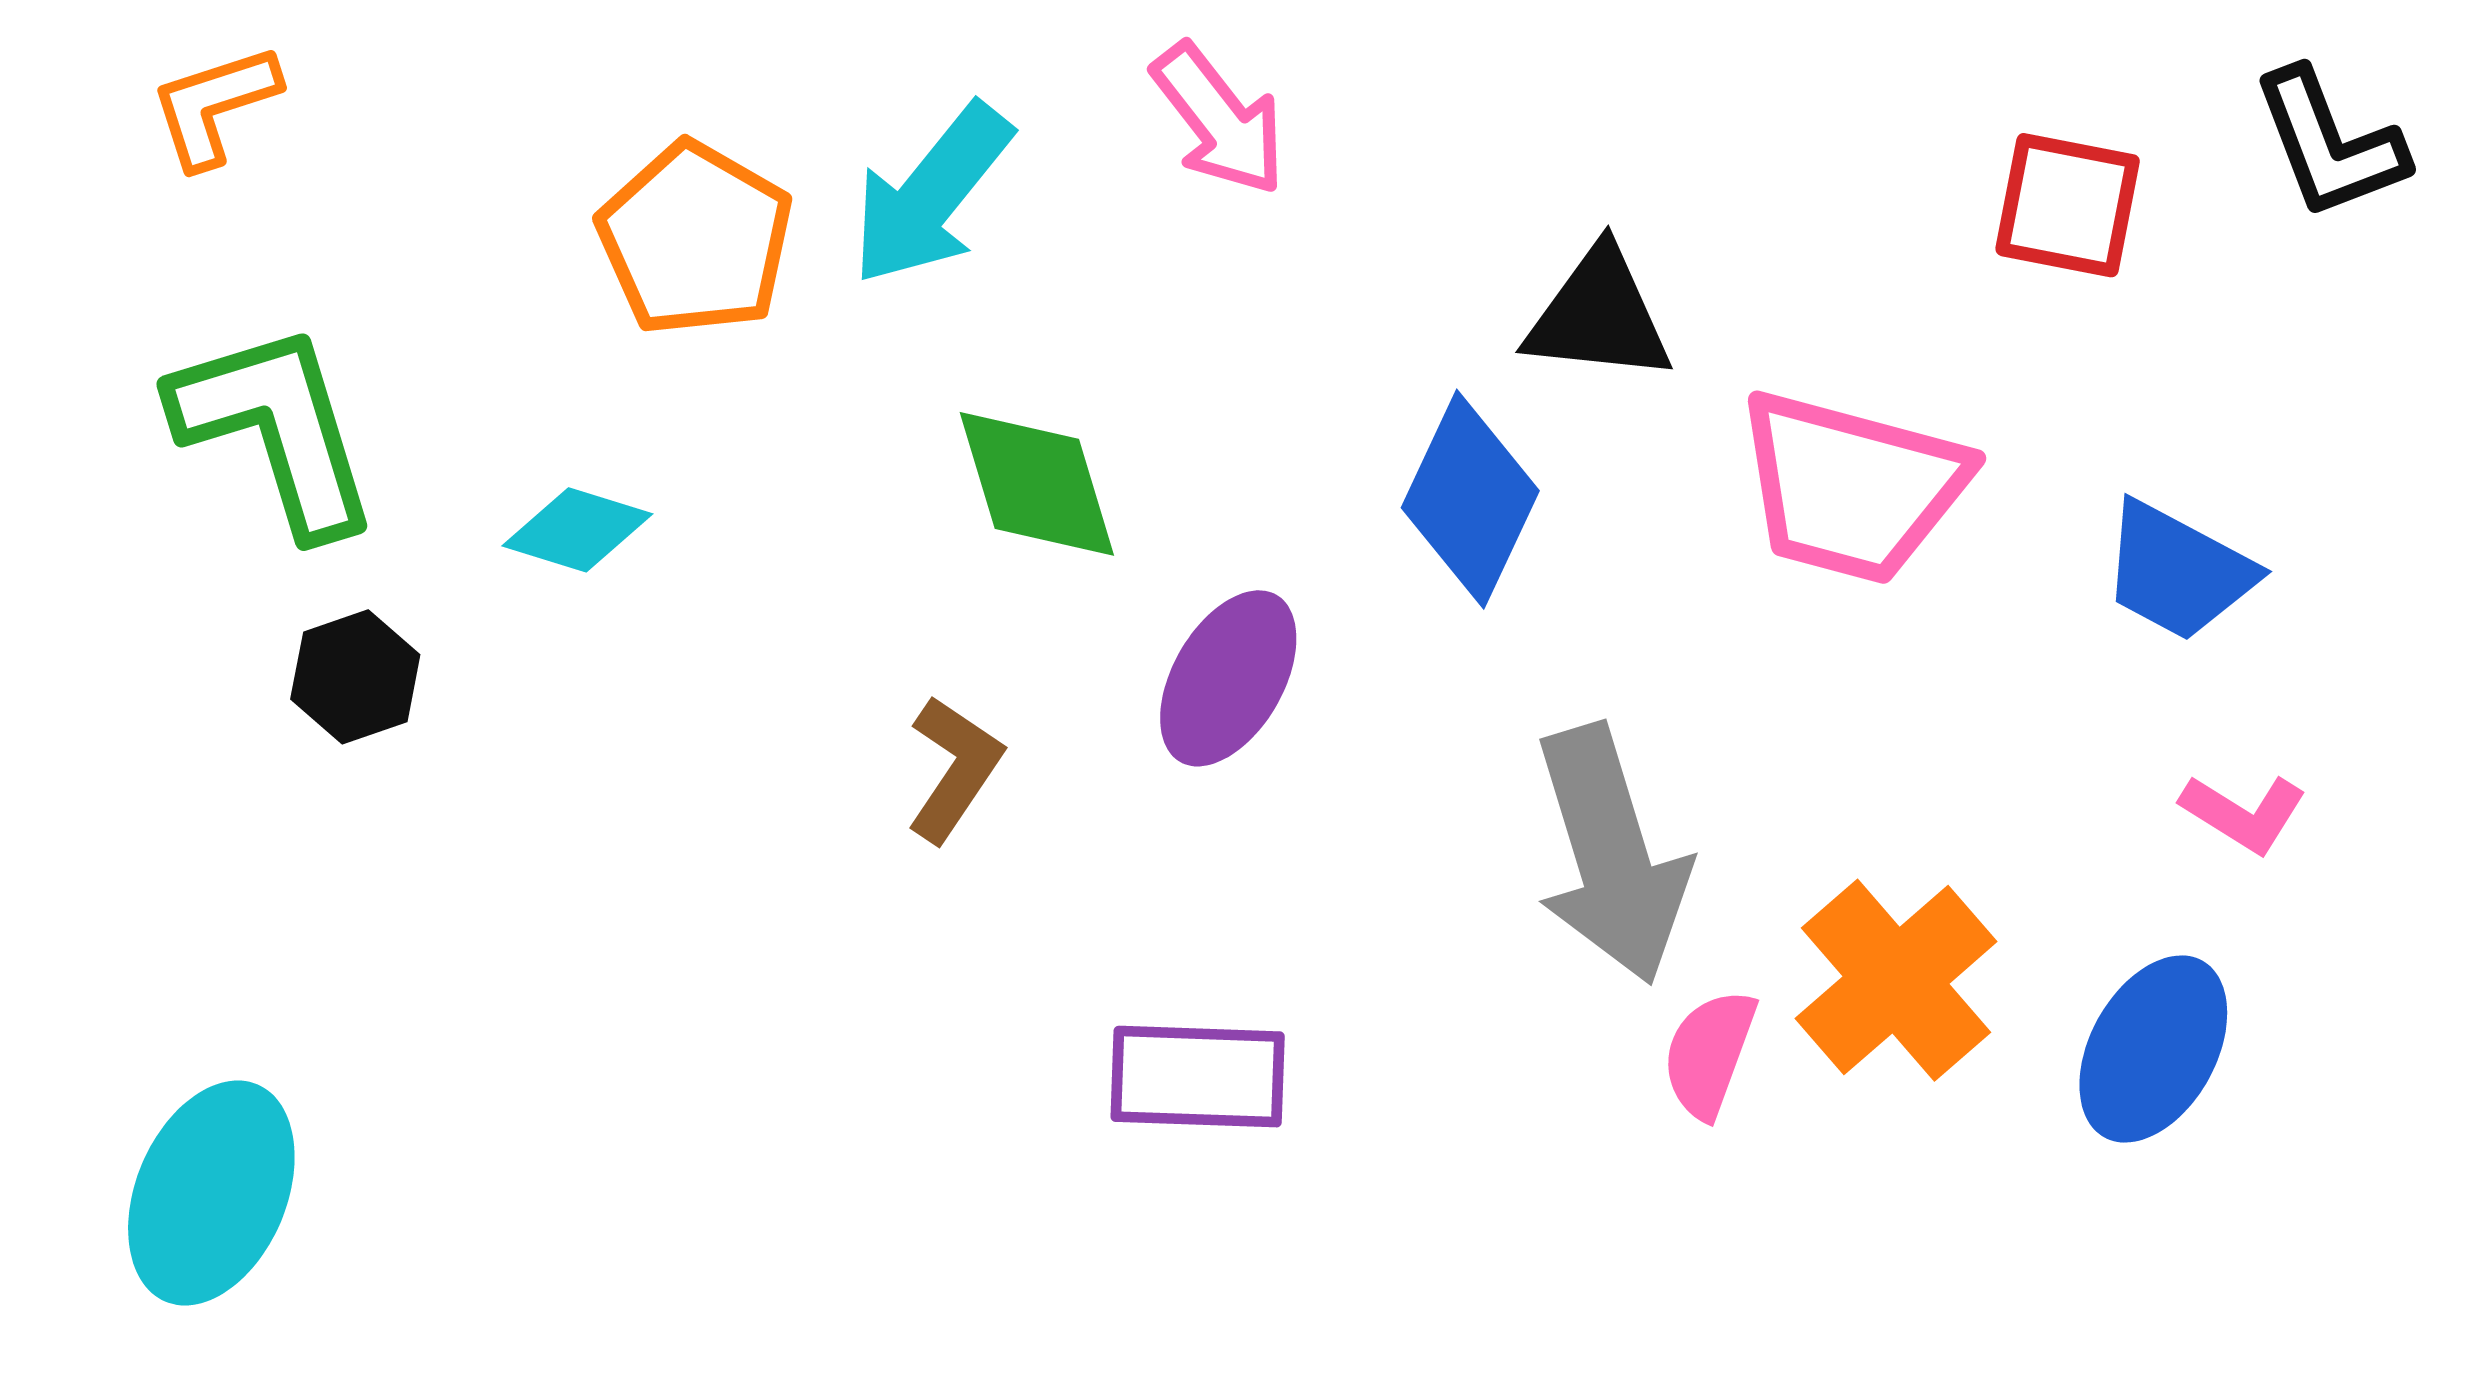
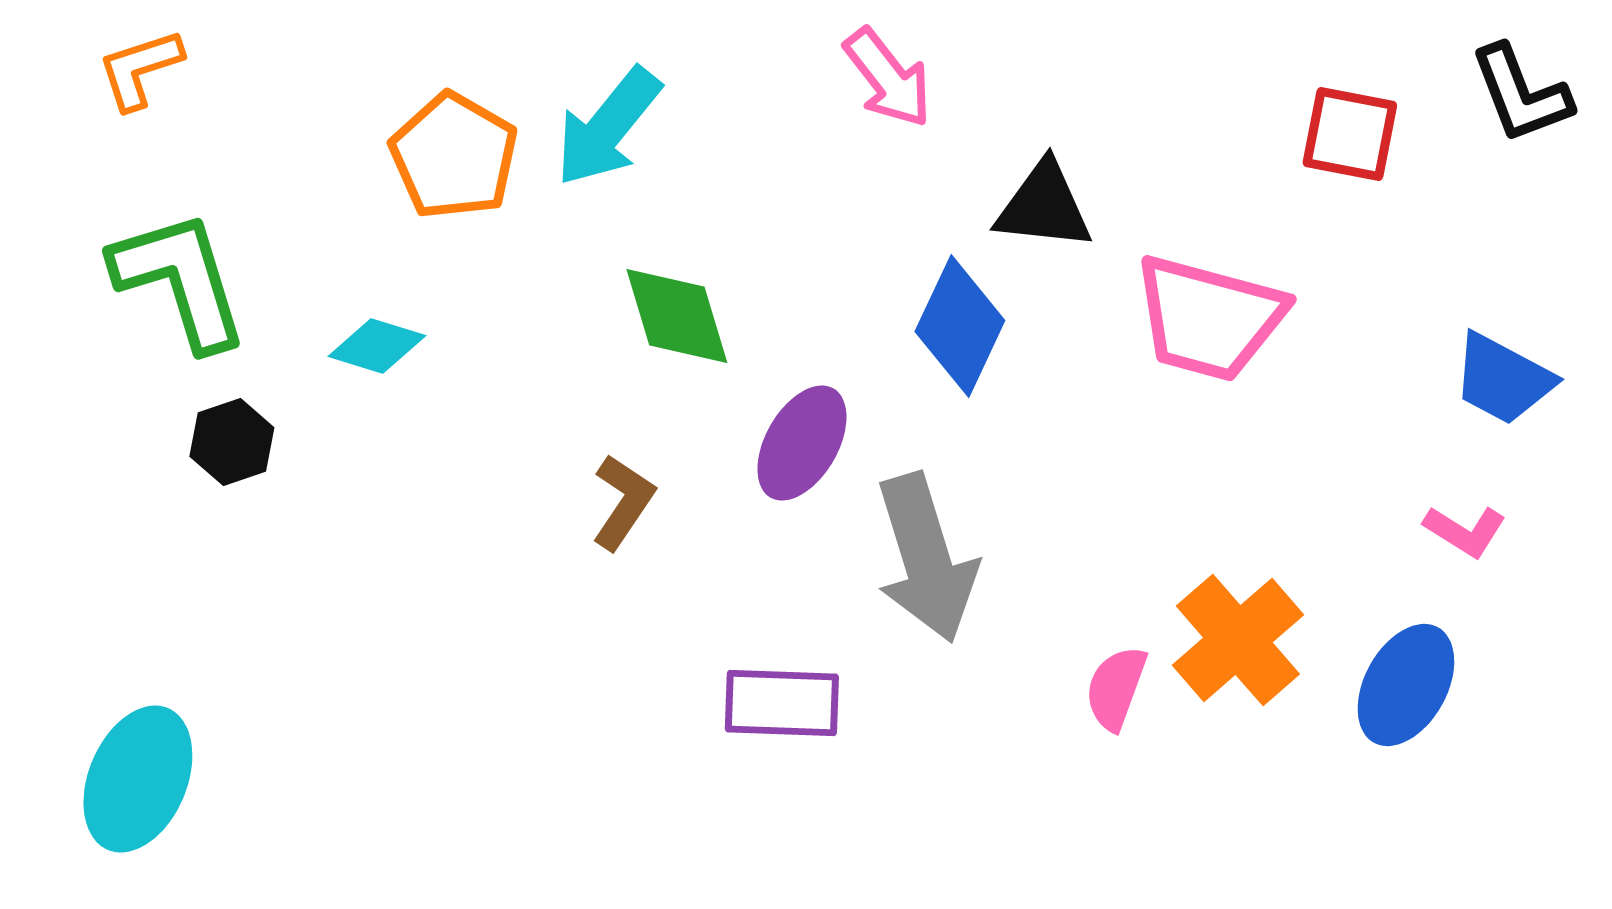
pink arrow: (1219, 119) -> (888, 78), moved
blue trapezoid: (2178, 571) -> (1503, 379), moved
gray arrow: (1611, 855) -> (926, 558), moved

